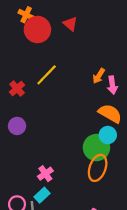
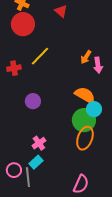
red circle: (37, 29) -> (23, 24), moved
red cross: (17, 89) -> (14, 68), turned 32
orange semicircle: (110, 113) -> (85, 95), moved
purple circle: (17, 126) -> (33, 101), moved

